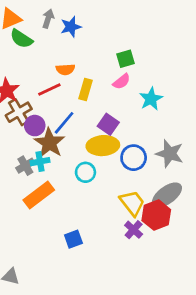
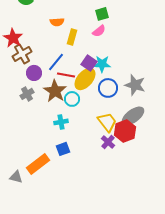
red line: (49, 89) -> (66, 75), moved, turned 36
cyan star: (151, 99) -> (102, 64), moved, turned 30
purple circle: (35, 126) -> (34, 73), moved
brown star: (49, 143) -> (55, 91), moved
yellow ellipse: (103, 146) -> (85, 79), turned -45
cyan cross: (40, 162) -> (61, 122), moved
orange rectangle: (39, 195) -> (38, 164), moved

